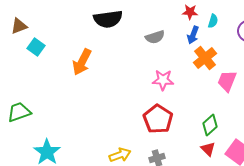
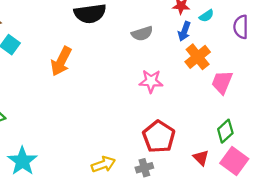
cyan semicircle: (213, 21) -> (206, 16), turned 40
red pentagon: (158, 119) -> (159, 137), moved
green diamond: (210, 125) -> (225, 131), moved

